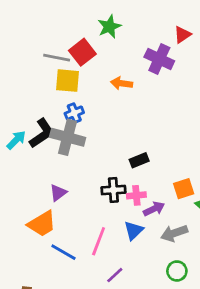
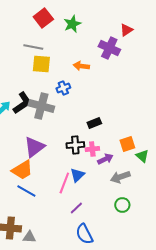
red square: (82, 52) -> (43, 18), moved
blue cross: (74, 113) -> (63, 88), moved
purple triangle: (58, 193) -> (34, 147), size x1.6
blue triangle: (134, 230) -> (77, 175), moved
blue line: (63, 252) -> (26, 191), moved

